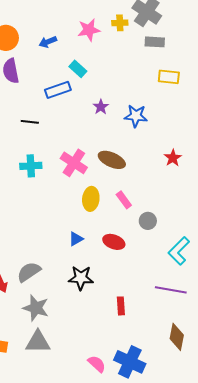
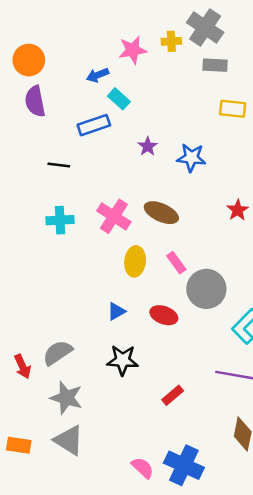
blue arrow: (48, 42) -> (98, 75), moved
gray circle: (148, 221) -> (206, 289), size x1.8
red rectangle: (121, 306) -> (173, 395), turned 54
gray triangle: (38, 342) -> (69, 440), turned 32

